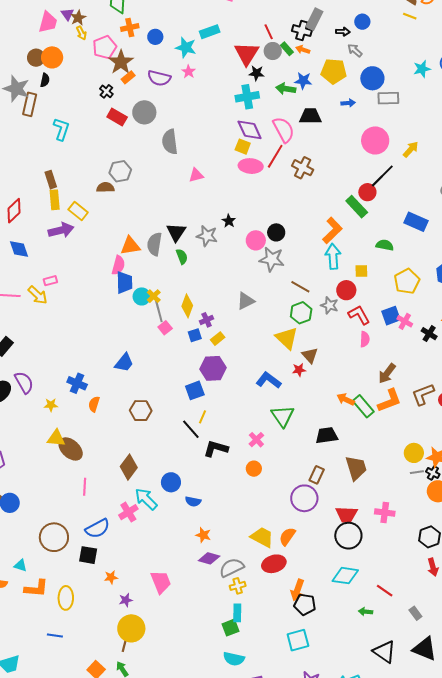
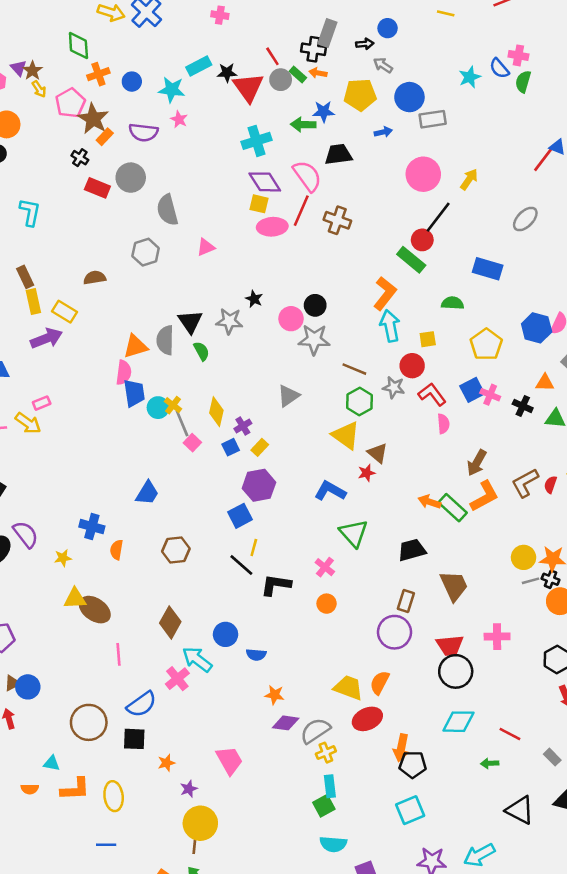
black star: (257, 73) -> (227, 73), moved
gray hexagon: (120, 171) -> (146, 252), moved

